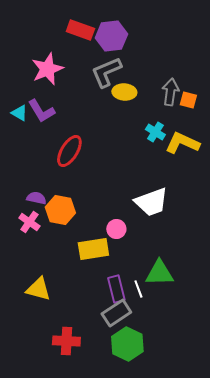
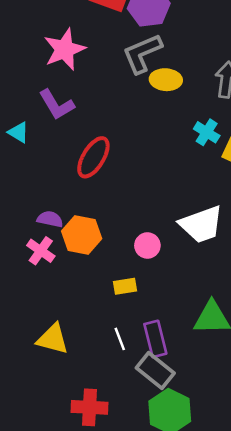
cyan triangle: (19, 113) -> (18, 132), moved
pink circle: (116, 229) -> (147, 245), moved
yellow rectangle: (93, 249) -> (125, 286), size x0.6
white line: (138, 289) -> (120, 339), moved
gray rectangle: (116, 313) -> (155, 371), turned 72

